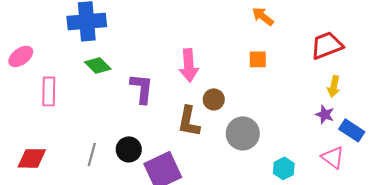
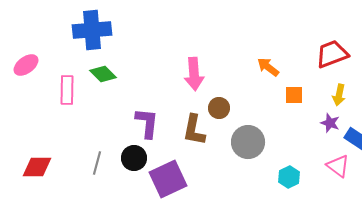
orange arrow: (263, 16) -> (268, 67), moved
orange square: (258, 59) -> (294, 95), moved
purple L-shape: (142, 88) -> (147, 123), moved
pink rectangle: (49, 91) -> (67, 90), moved

